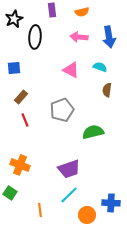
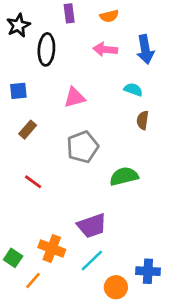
pink triangle: (71, 70) -> (74, 98), moved, turned -42
red line: (25, 120) -> (33, 182), moved, turned -32
orange cross: (20, 165) -> (52, 248), moved
orange line: (40, 210) -> (33, 281), moved, turned 48

